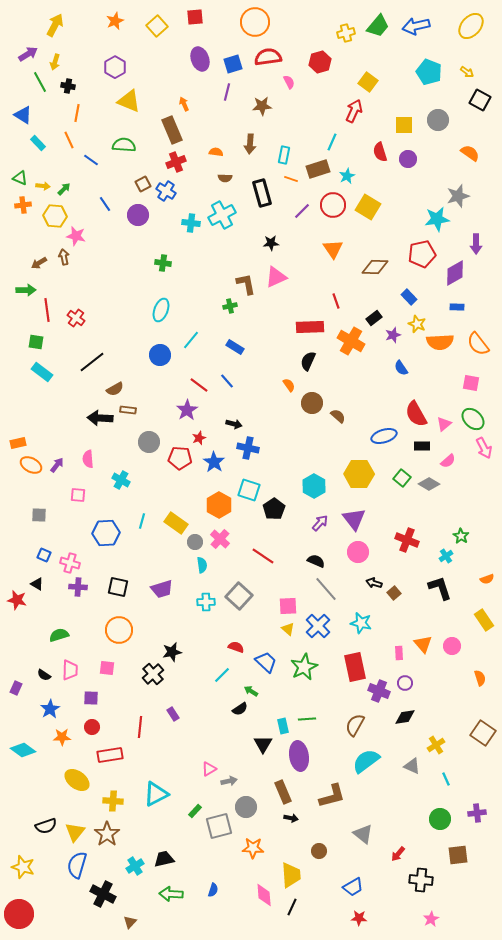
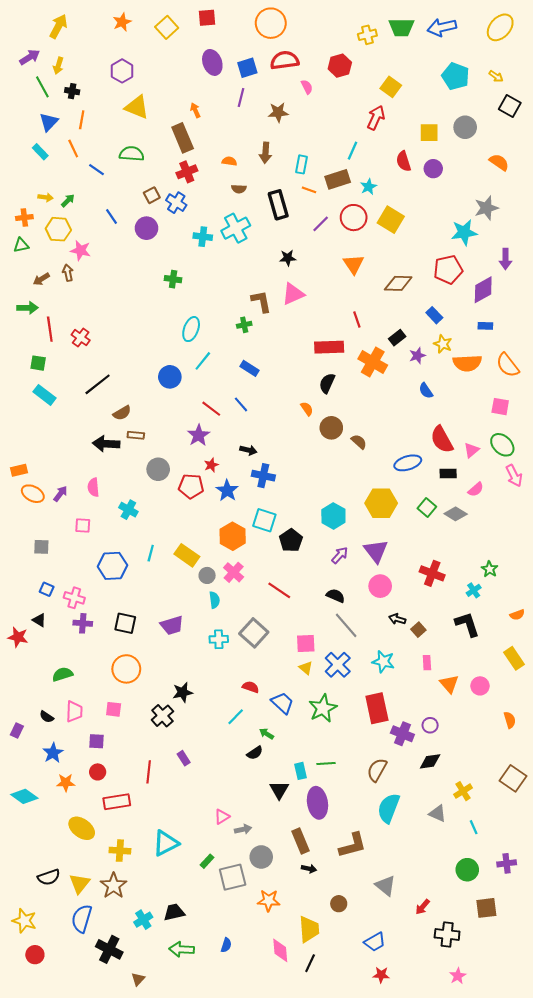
green trapezoid: (378, 26) -> (401, 27), turned 50
blue triangle: (23, 115) -> (49, 122), moved, turned 42
green triangle: (20, 178) -> (21, 245), moved, turned -35
cyan ellipse: (161, 310) -> (191, 329), moved
pink rectangle: (399, 653) -> (427, 663), moved
cyan semicircle: (366, 761) -> (389, 808), turned -32
red circle: (19, 914) -> (35, 955), moved, size x0.6

